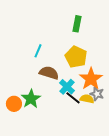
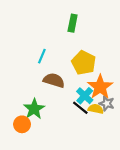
green rectangle: (77, 24) -> (73, 23), moved
cyan cross: (67, 87) -> (85, 96), moved
orange circle: (14, 104) -> (22, 124), moved

